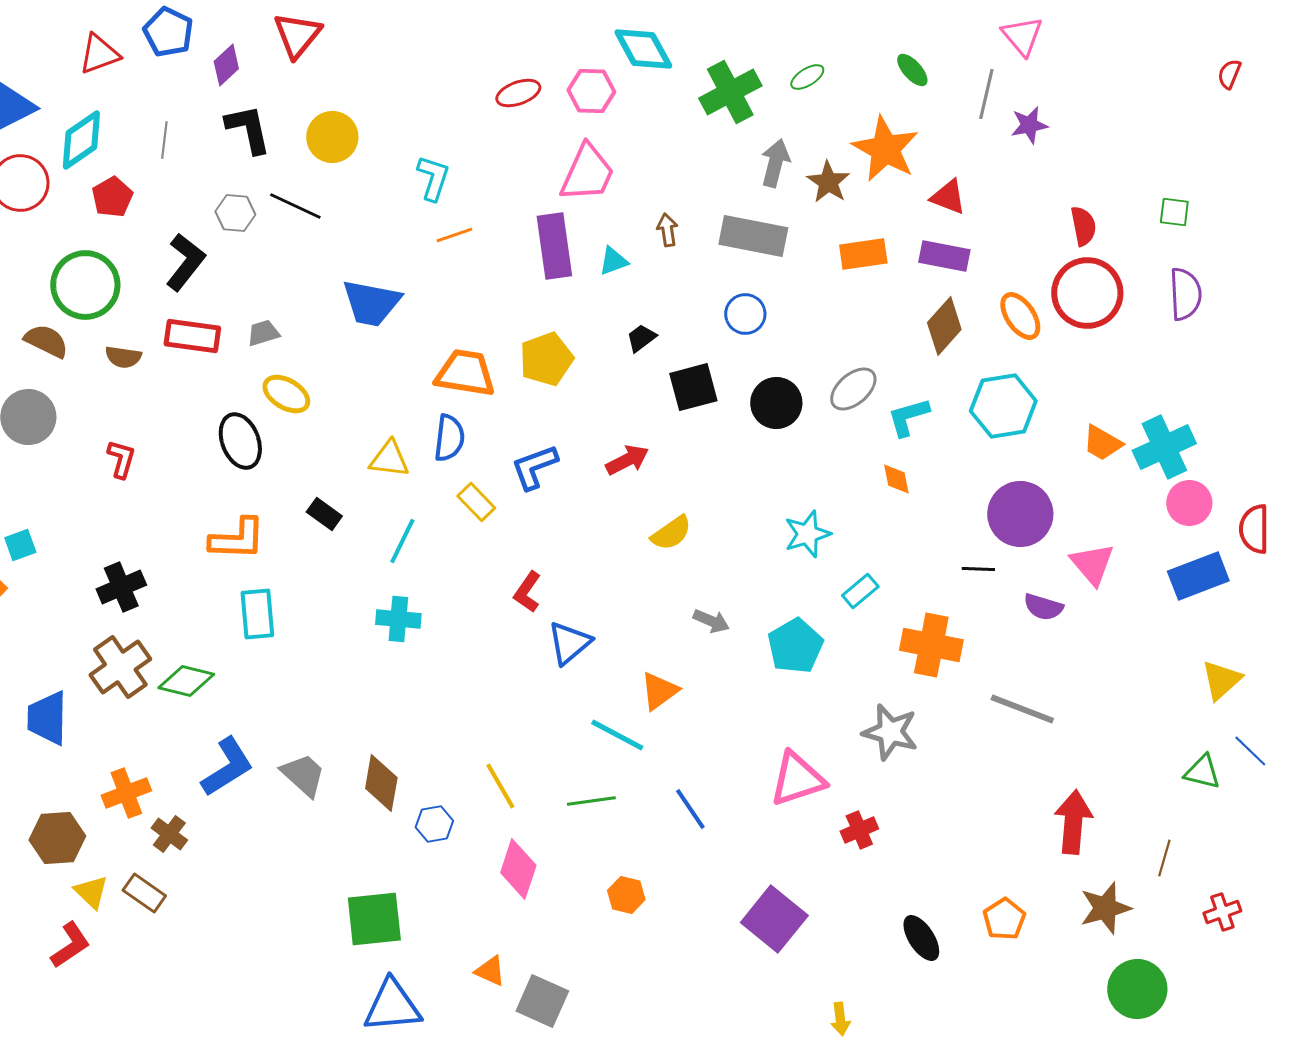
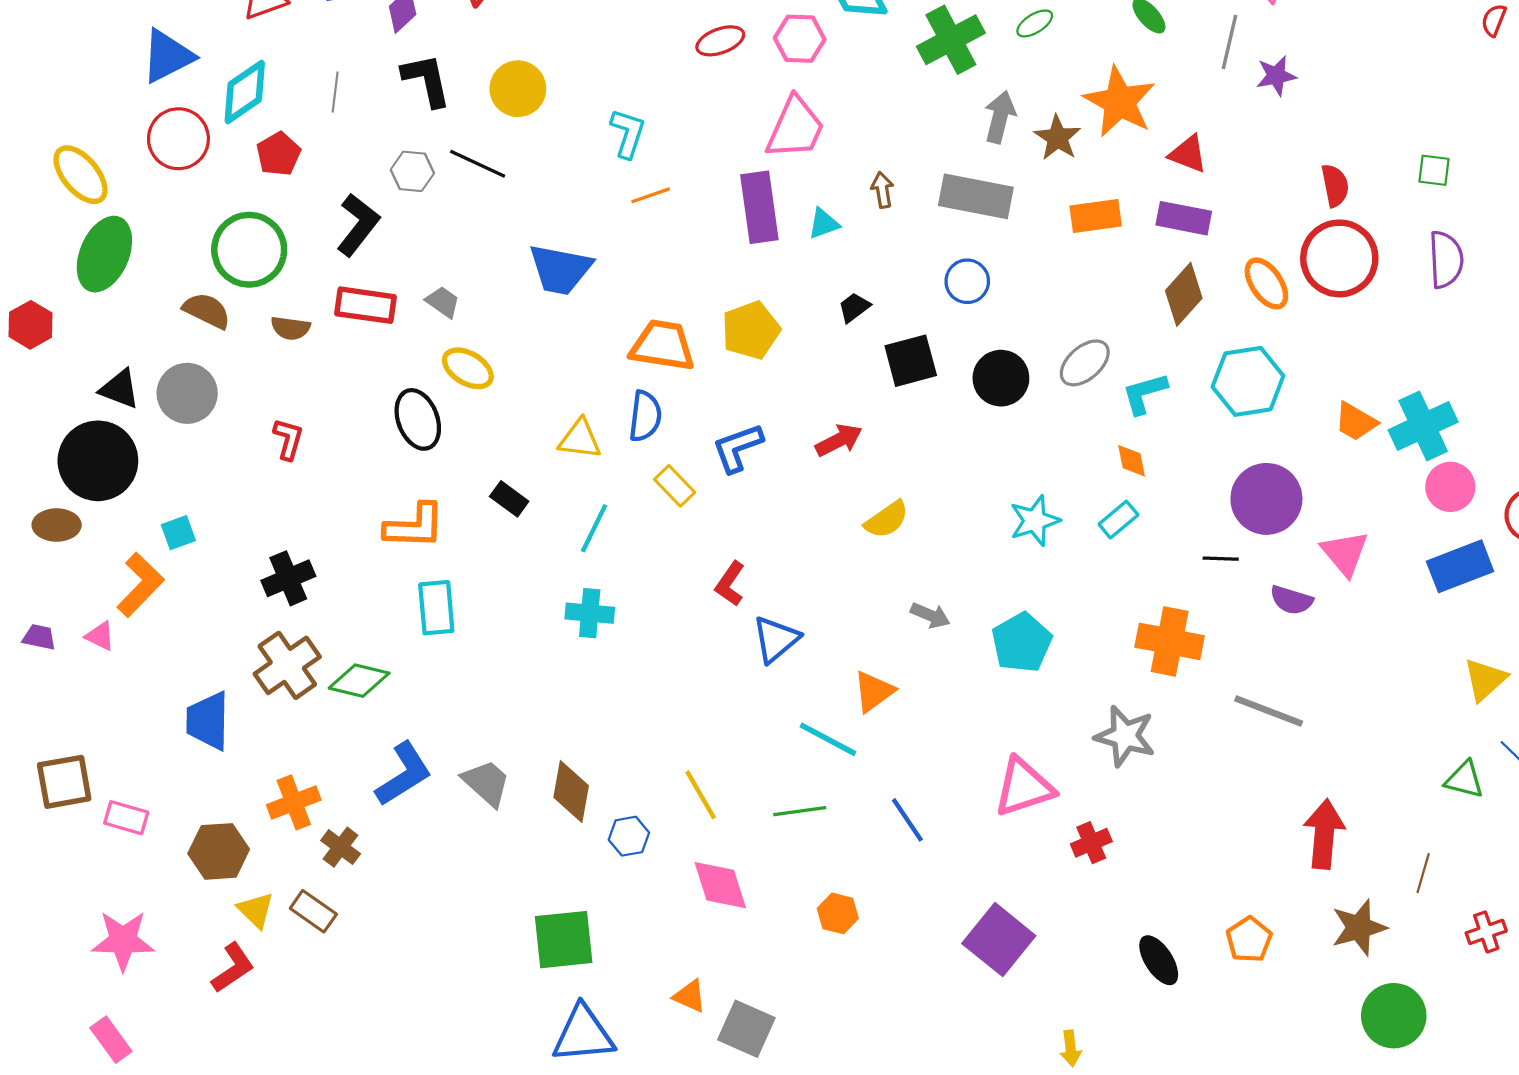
gray trapezoid: (263, 333) -> (443, 302), turned 52
cyan rectangle: (860, 591) -> (1118, 520), moved
pink diamond: (518, 869) -> (720, 885), turned -36

